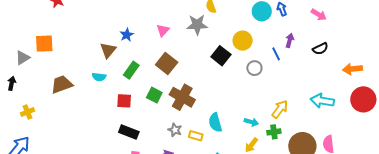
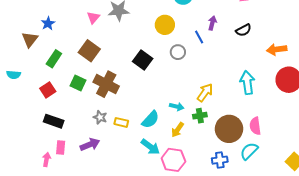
pink triangle: (163, 30) -> (93, 18), moved
black square: (221, 56) -> (143, 60), moved
cyan semicircle: (99, 77) -> (14, 75), moved
red square: (124, 101) -> (48, 90), turned -35
cyan arrow: (322, 101) -> (247, 83), turned 75
cyan semicircle: (215, 123) -> (150, 120), moved, turned -120

